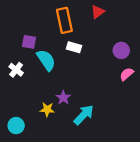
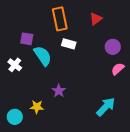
red triangle: (98, 12) -> (96, 19), moved
yellow star: (47, 109) -> (37, 107), moved
cyan arrow: (84, 115) -> (106, 107), moved

